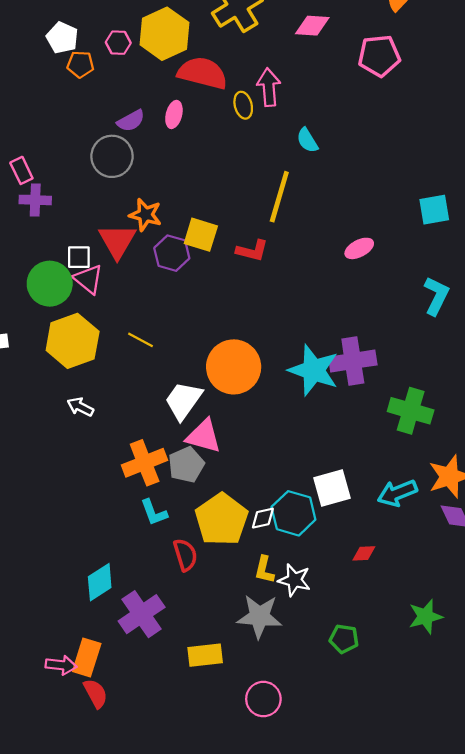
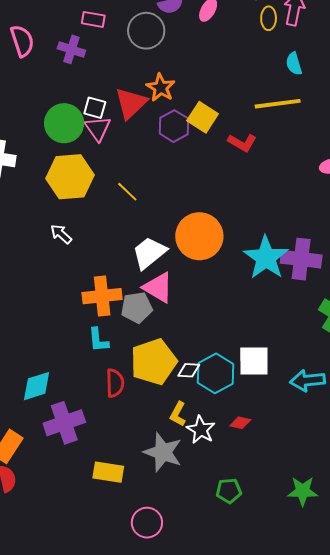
cyan semicircle: (307, 140) -> (294, 64), moved
pink rectangle: (21, 170) -> (93, 19), moved, turned -70
yellow line: (279, 197) -> (278, 104), turned 51
red diamond: (364, 553) -> (240, 423), moved
green pentagon: (344, 639) -> (229, 491), turned -30

